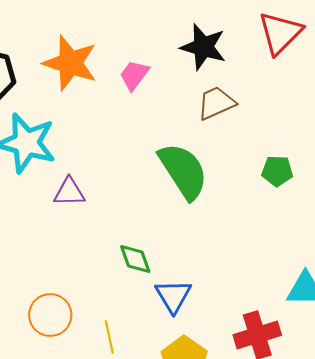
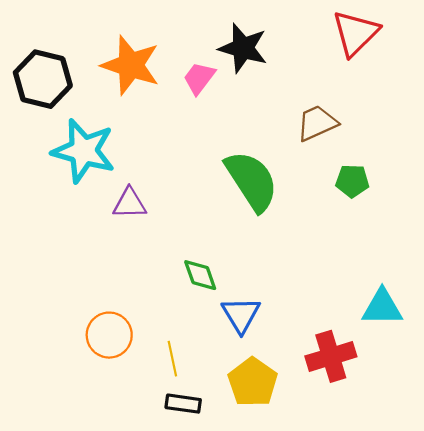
black star: (203, 47) -> (243, 48), moved
brown trapezoid: (216, 103) -> (317, 123), moved

